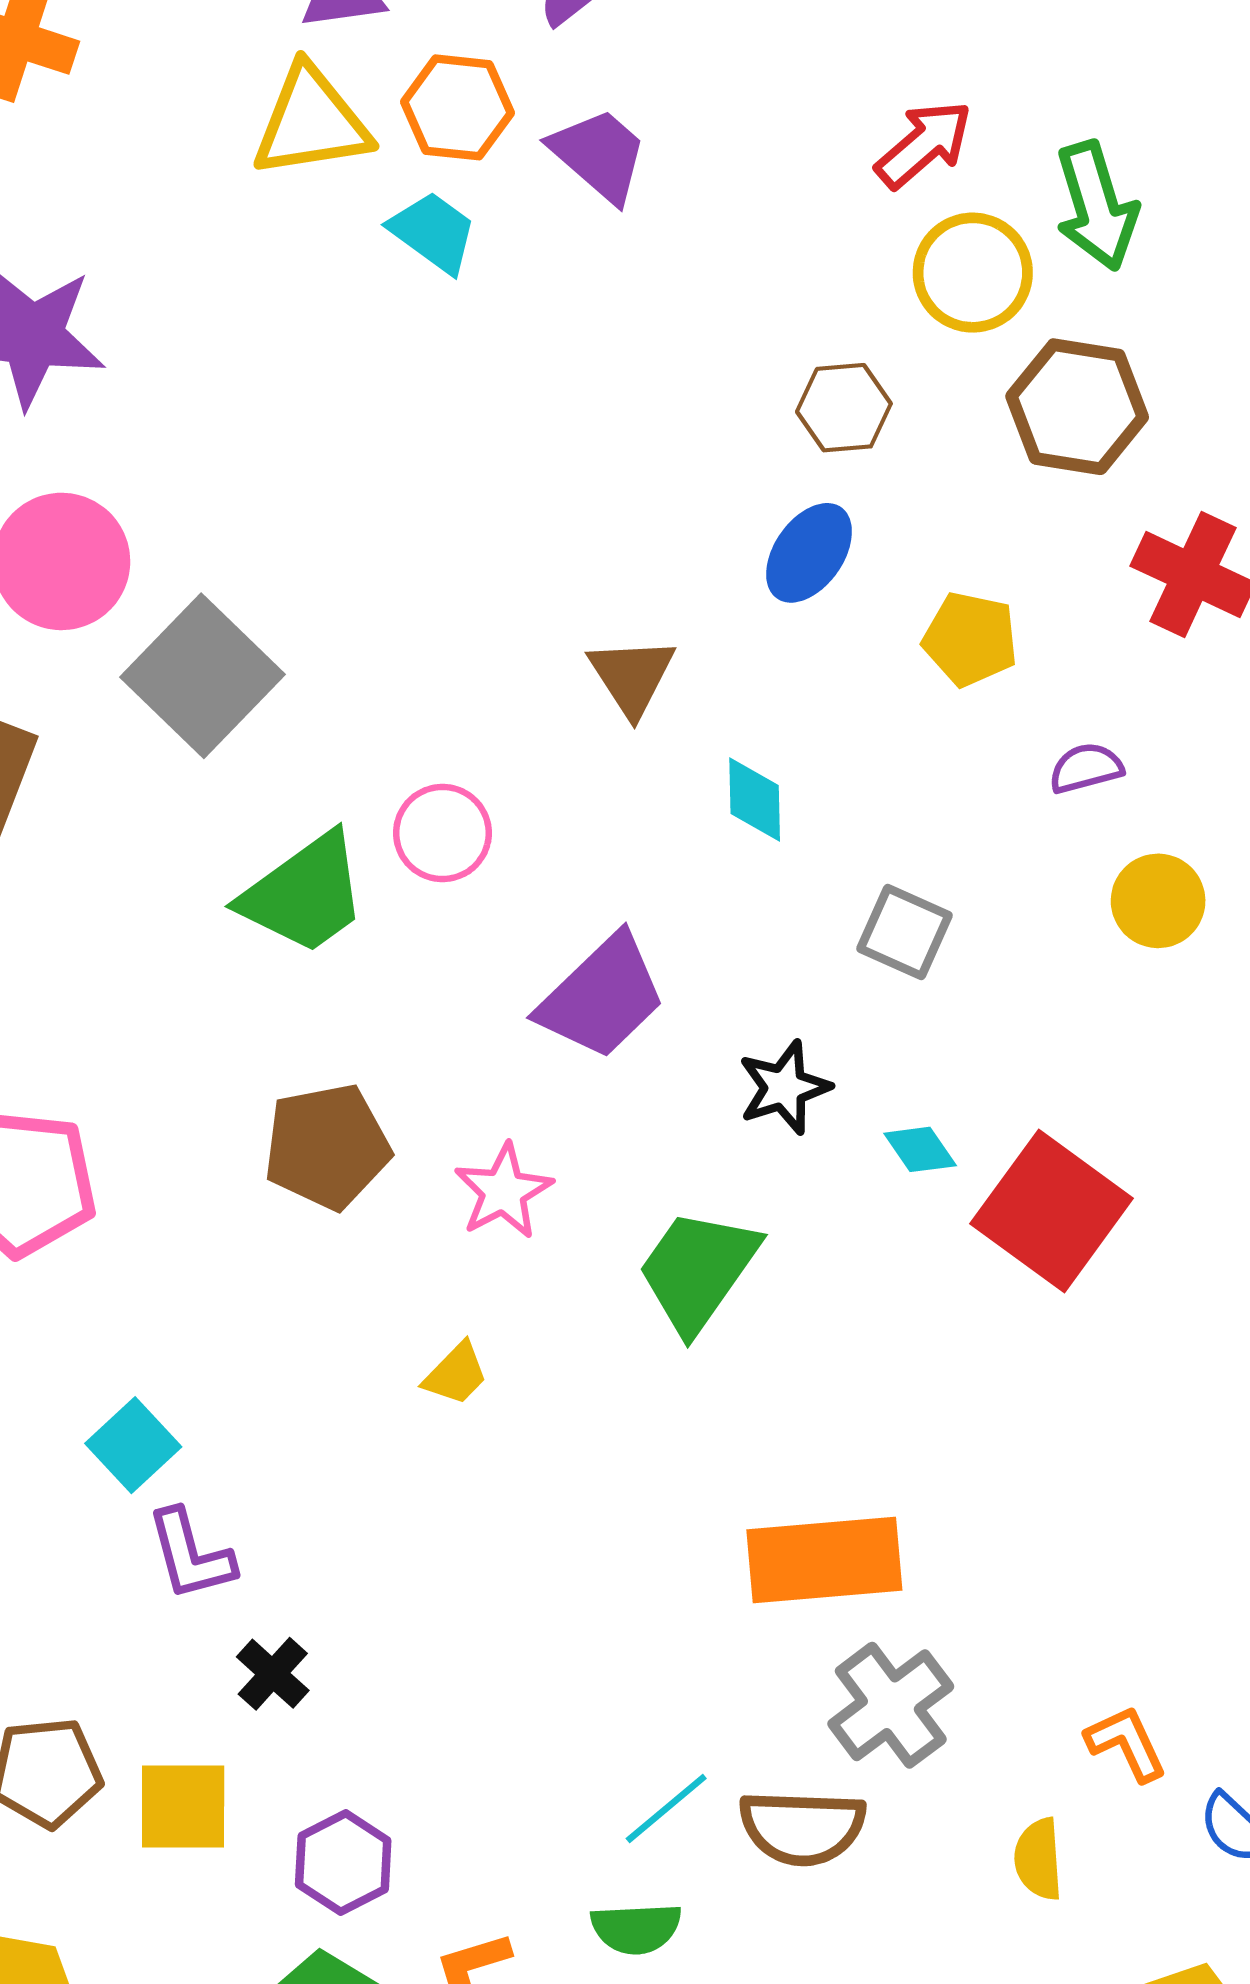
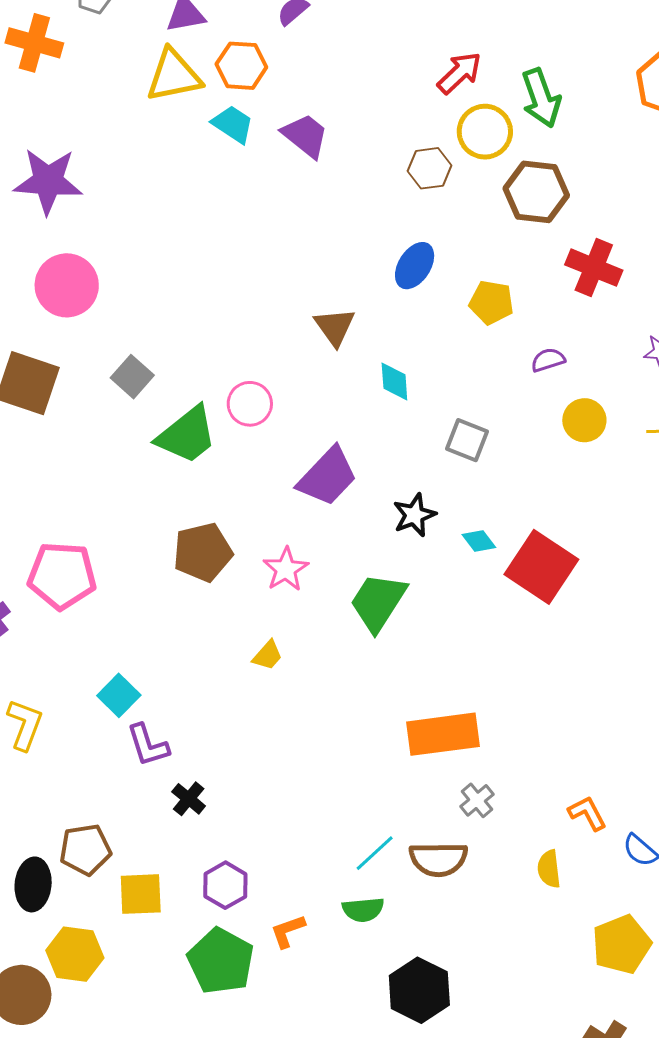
purple trapezoid: (599, 155) -> (305, 136), moved
brown hexagon: (844, 408) -> (430, 168), moved
gray square: (202, 676) -> (132, 377), moved, size x0.6
gray cross: (891, 1705) -> (477, 800), size x0.6
yellow square: (183, 1807) -> (141, 894), moved

